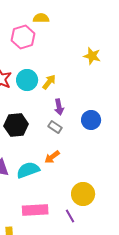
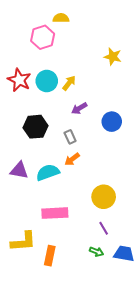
purple arrow: (59, 107) -> (79, 108), turned 70
gray rectangle: (55, 127) -> (70, 137), moved, turned 32
purple line: (70, 216) -> (104, 228), moved

